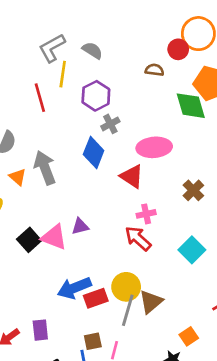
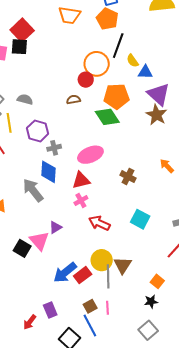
gray cross: (110, 124) -> (54, 148), turned 32
gray arrow: (45, 168) -> (33, 190), moved
red triangle: (132, 176) -> (81, 180), turned -30
pink cross: (146, 214) -> (81, 201), moved
pink triangle: (54, 237) -> (39, 241), turned 45

